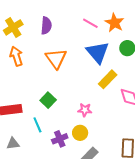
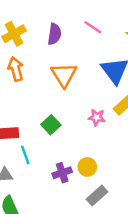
pink line: (90, 23) -> (93, 27), moved
pink star: (85, 110) -> (97, 117), moved
cyan line: (37, 125) -> (25, 155), moved

